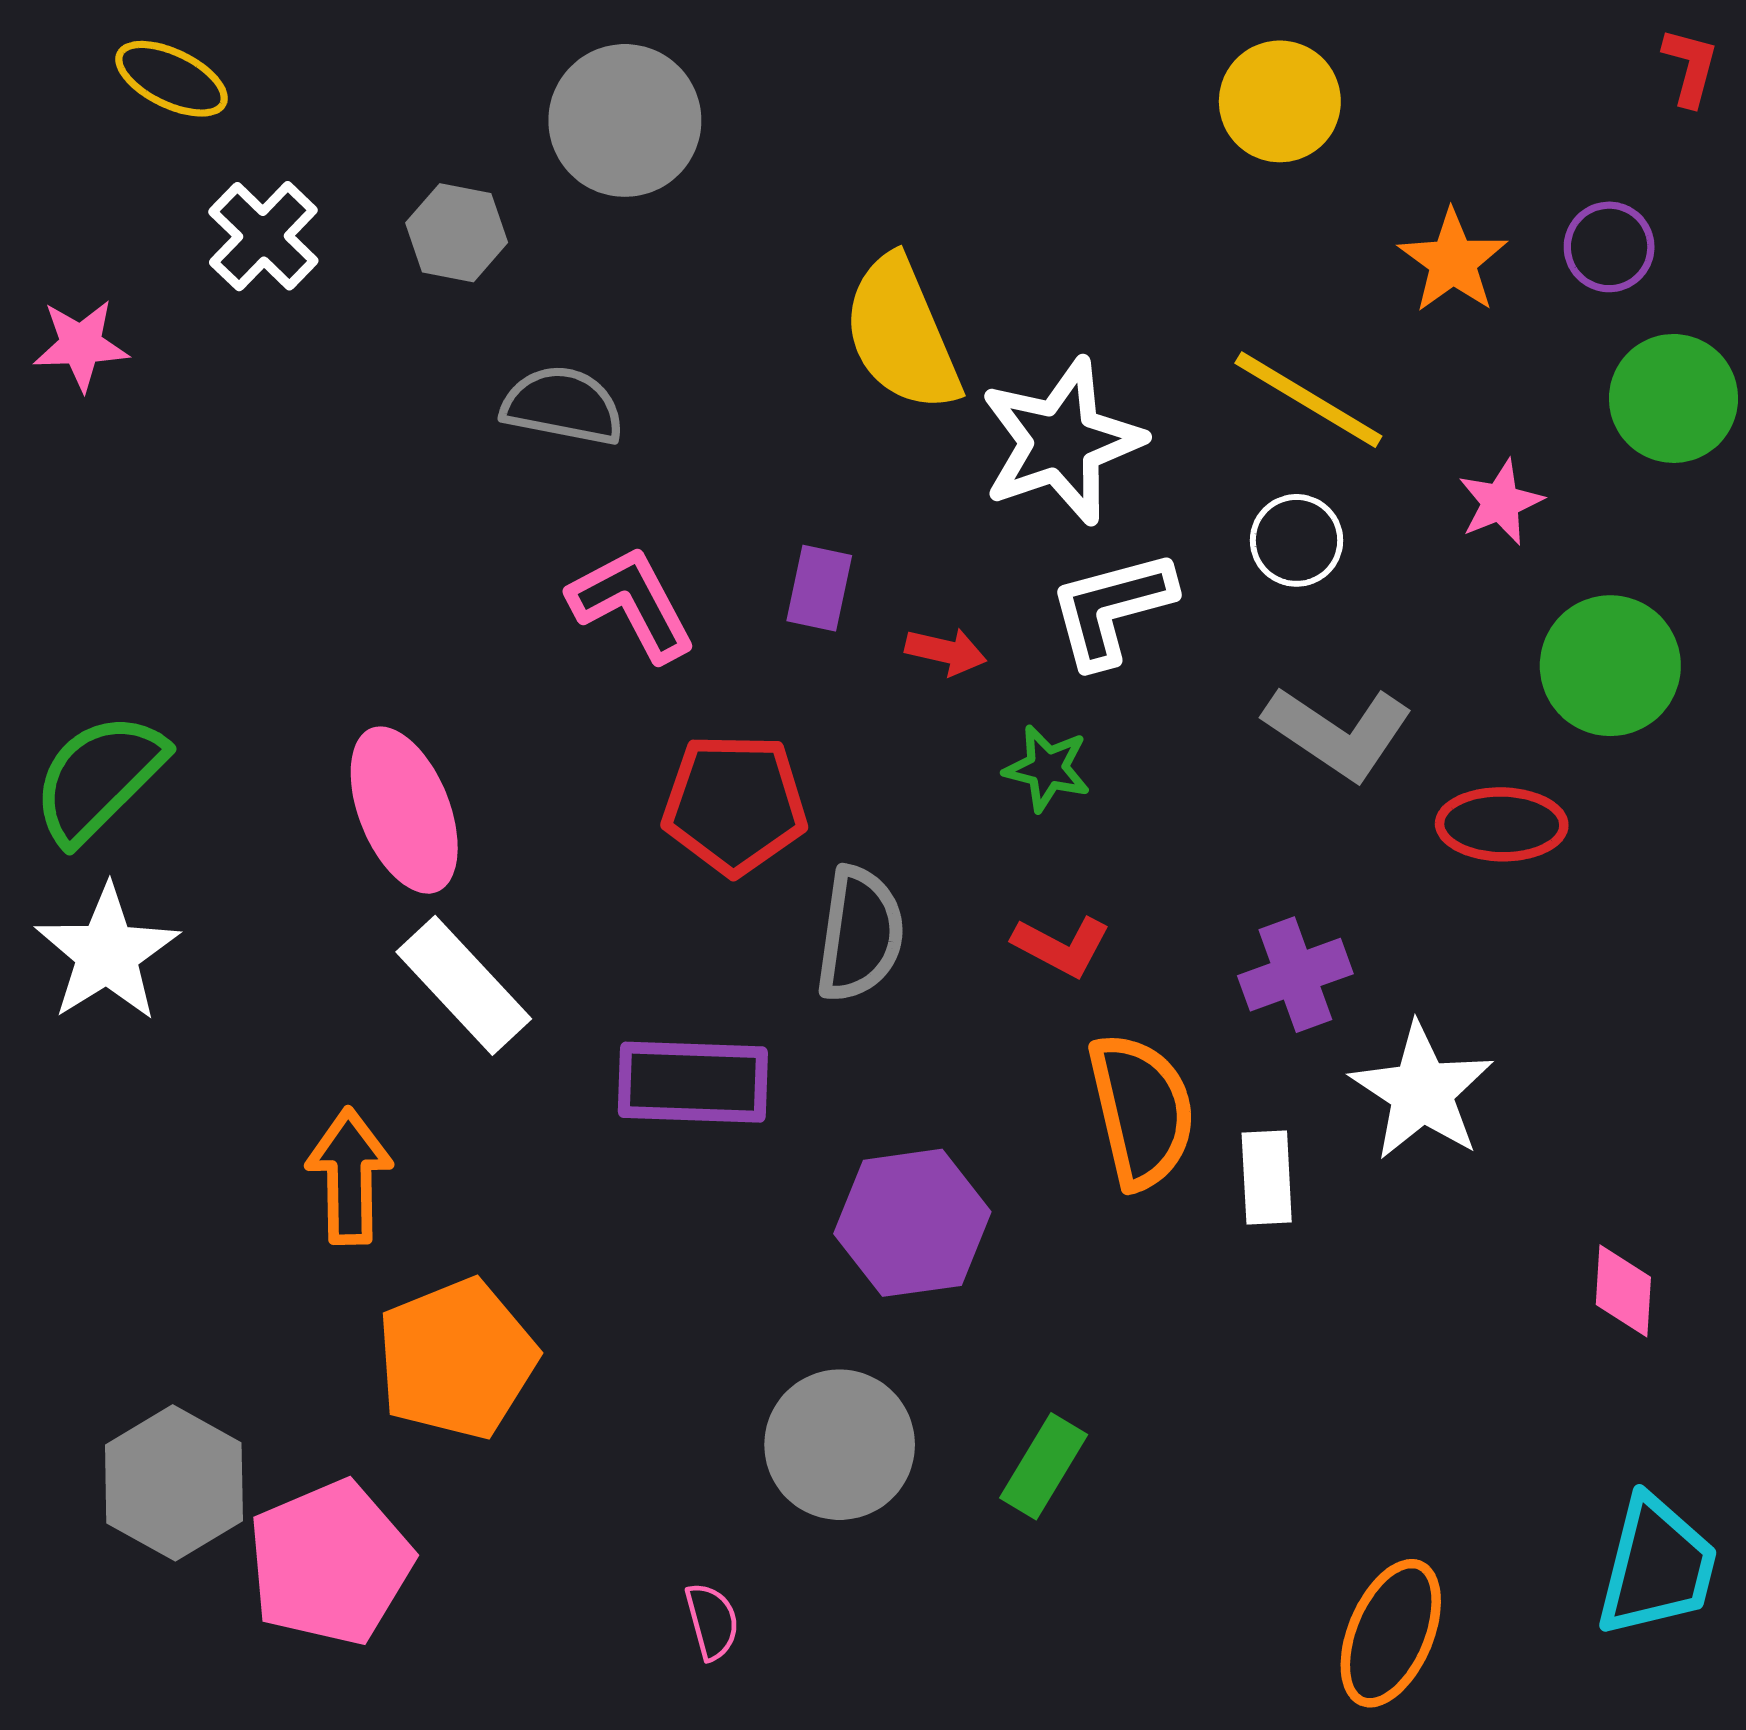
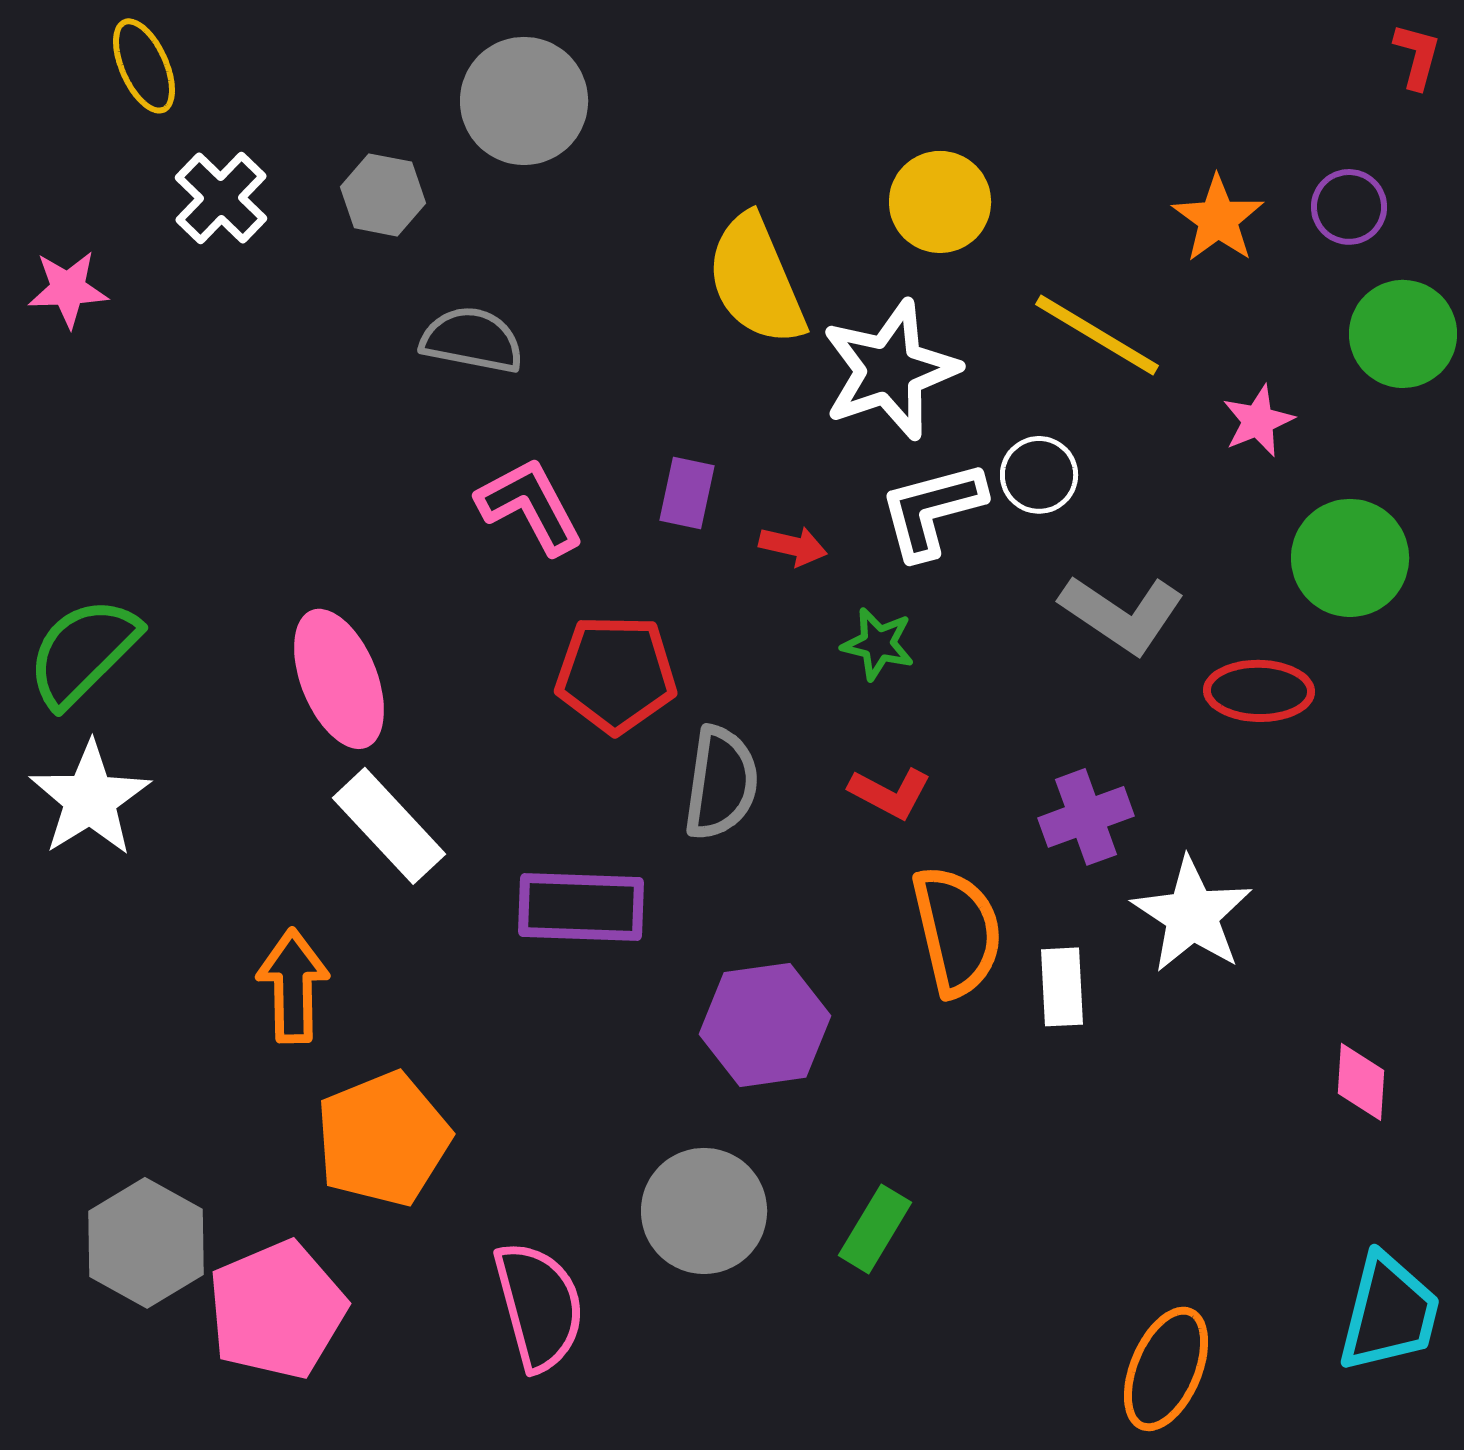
yellow ellipse: (172, 79) -> (144, 66), turned 40
yellow circle: (1280, 101) -> (940, 202), moved
white circle: (1297, 540) -> (1039, 475), moved
pink semicircle: (712, 1621) -> (539, 1306), moved, size x2.0

